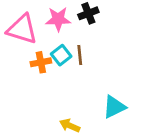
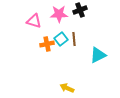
pink triangle: (22, 29) -> (34, 21), size x0.7
cyan triangle: (114, 107) -> (98, 55), moved

